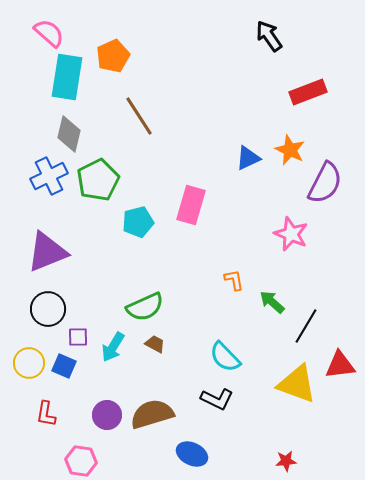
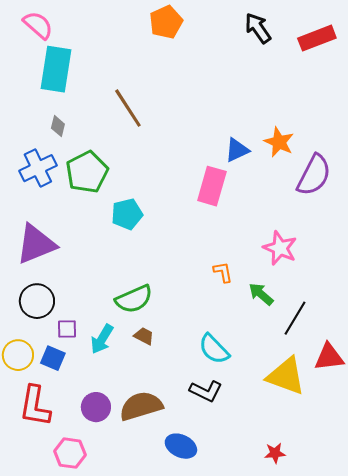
orange pentagon: (113, 56) -> (166, 22), moved
red rectangle: (308, 92) -> (317, 38), moved
gray diamond: (69, 134) -> (58, 126), size x0.6
pink rectangle: (191, 205) -> (212, 186), moved
pink star: (291, 234) -> (280, 248), moved
red L-shape: (46, 414) -> (35, 406), size x1.6

